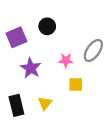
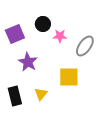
pink star: (66, 60) -> (60, 36), moved
yellow square: (76, 85) -> (69, 77), size x1.5

